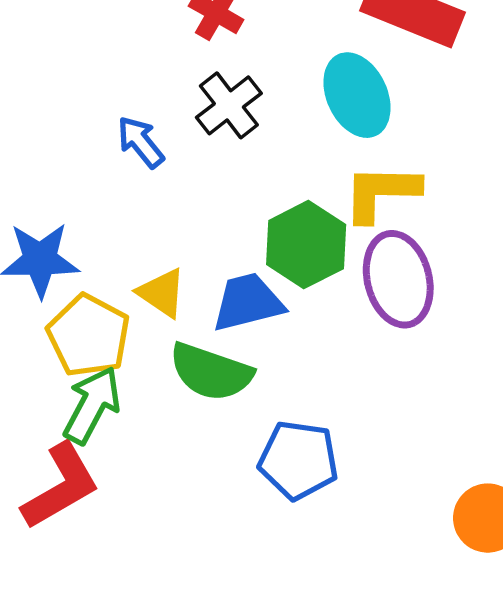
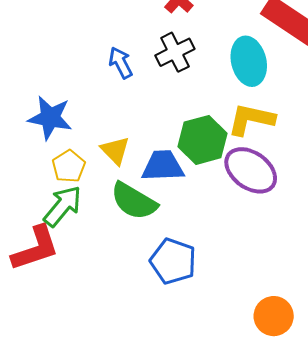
purple ellipse: (398, 279) -> (251, 170), turned -52
yellow pentagon: (89, 336) -> (69, 166), size x0.7

